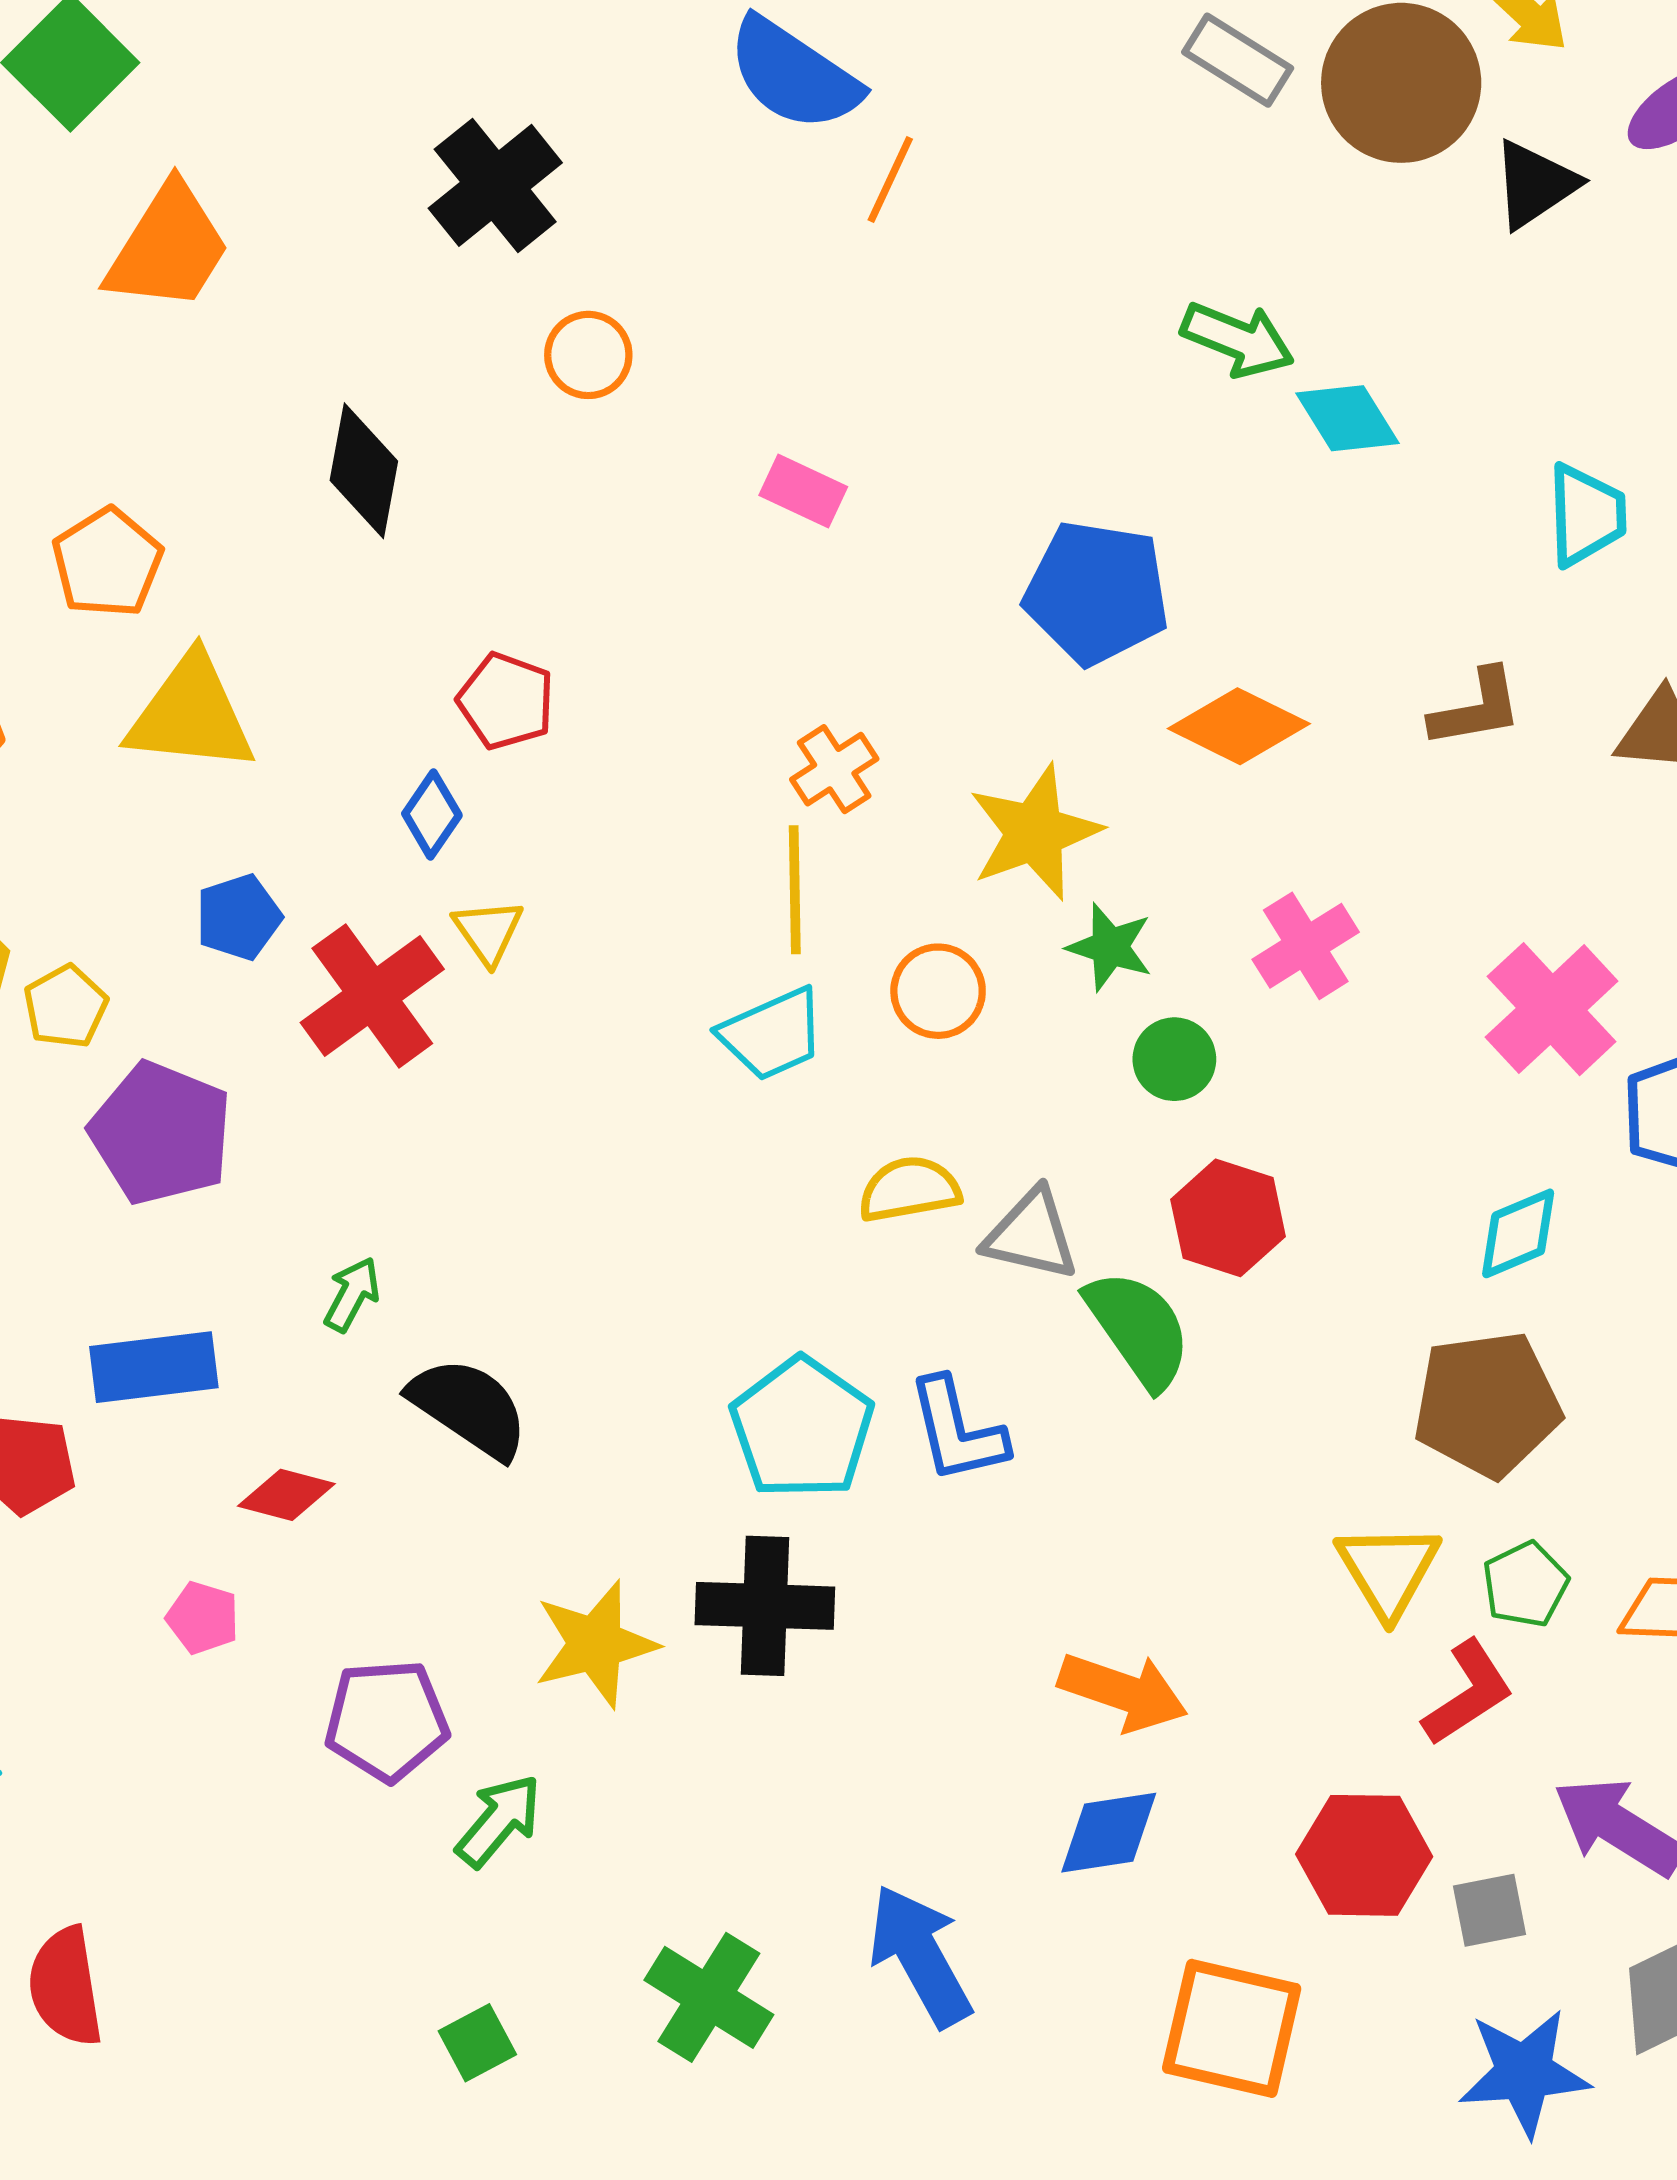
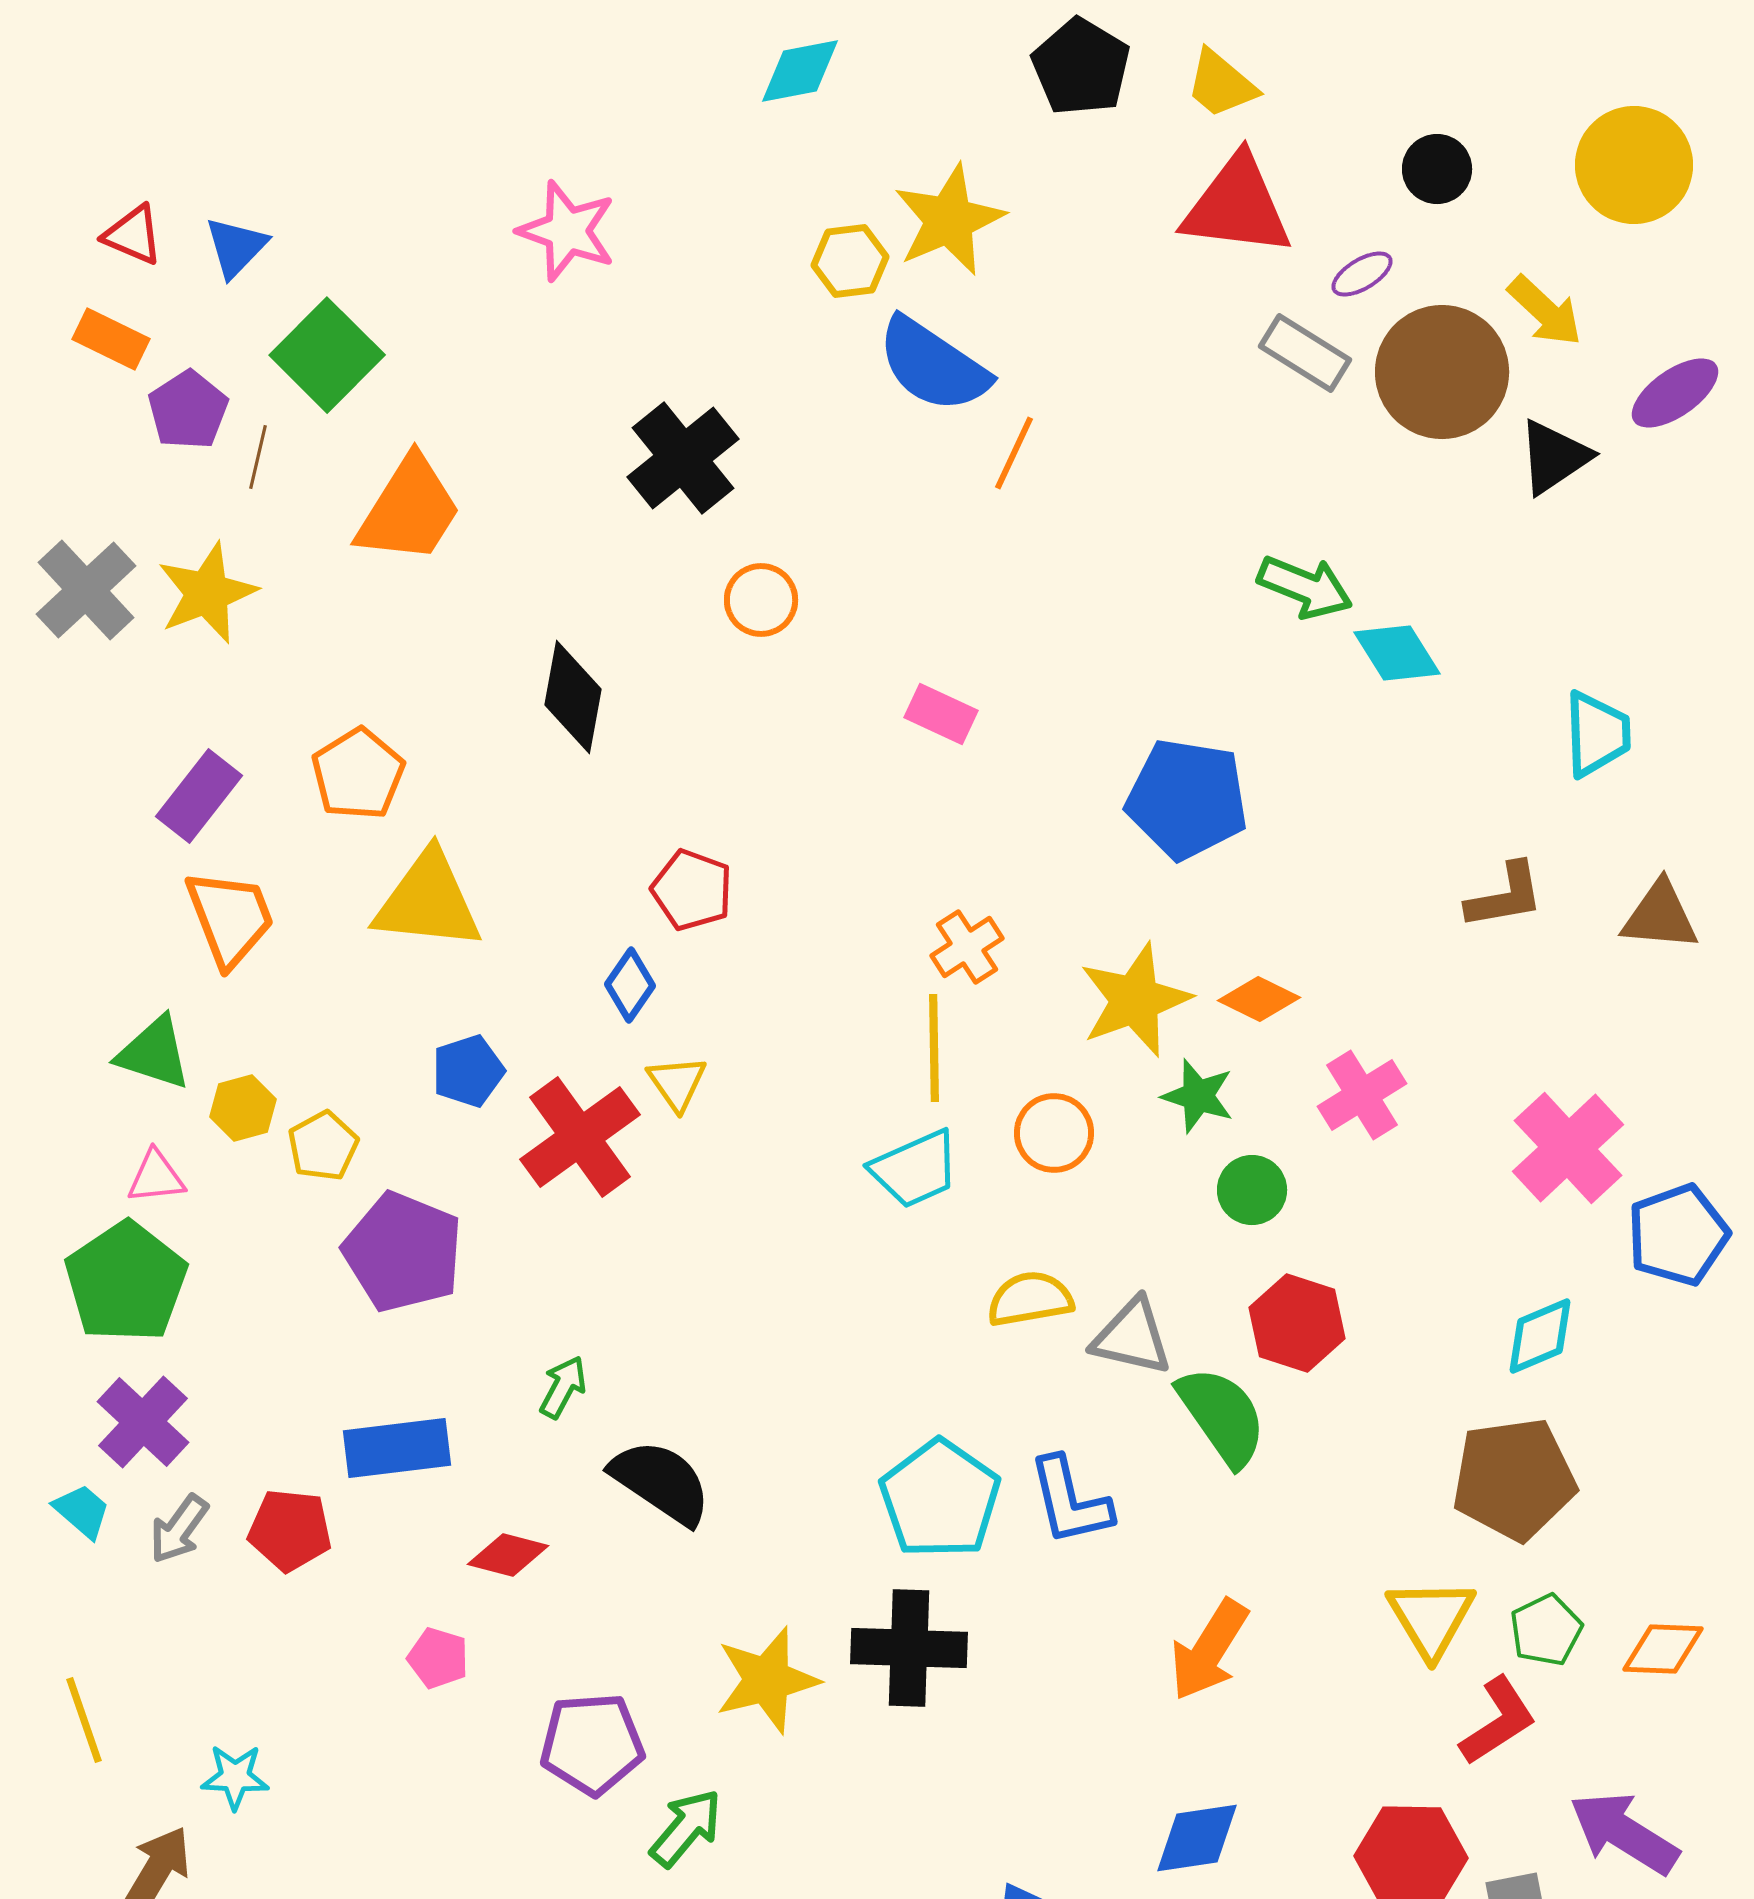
orange diamond: (1239, 726) -> (1259, 999), moved, size x0.7
orange arrow: (1123, 1692) -> (1209, 1650), moved, turned 103

